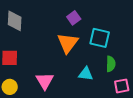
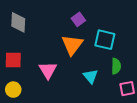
cyan triangle: (86, 74) -> (91, 76), turned 42
pink triangle: (45, 81) -> (48, 70), moved

